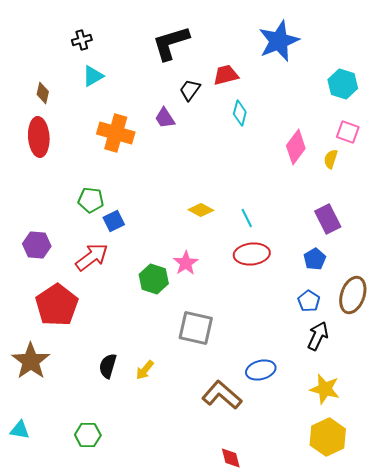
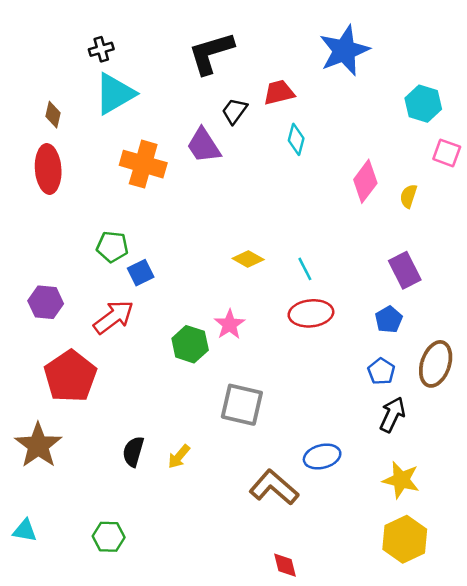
cyan triangle: (93, 76) -> (115, 94), size x1.6
purple trapezoid: (165, 118) -> (204, 146), size x1.4
pink square: (348, 132) -> (447, 153), moved

